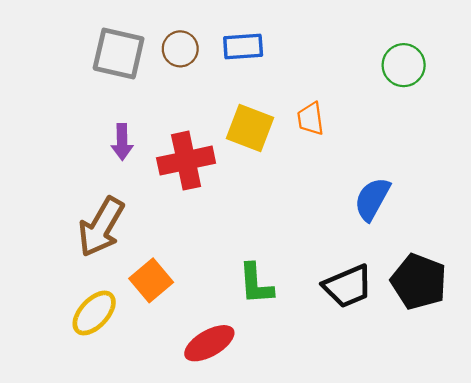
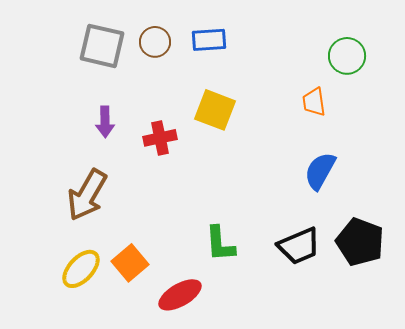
orange trapezoid: (311, 119) -> (314, 102), moved
red cross: (186, 161) -> (160, 138), size x0.7
orange square: (151, 280) -> (130, 263), moved

